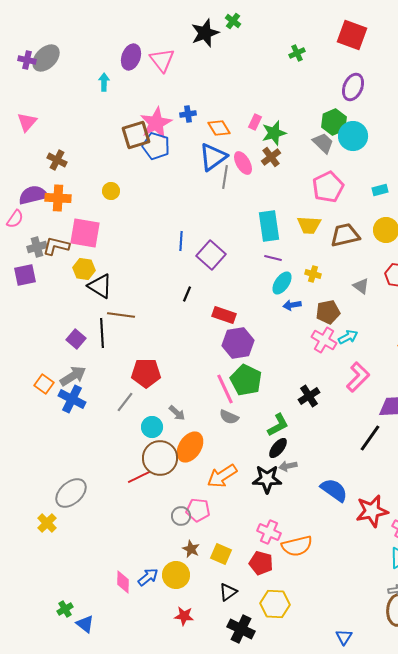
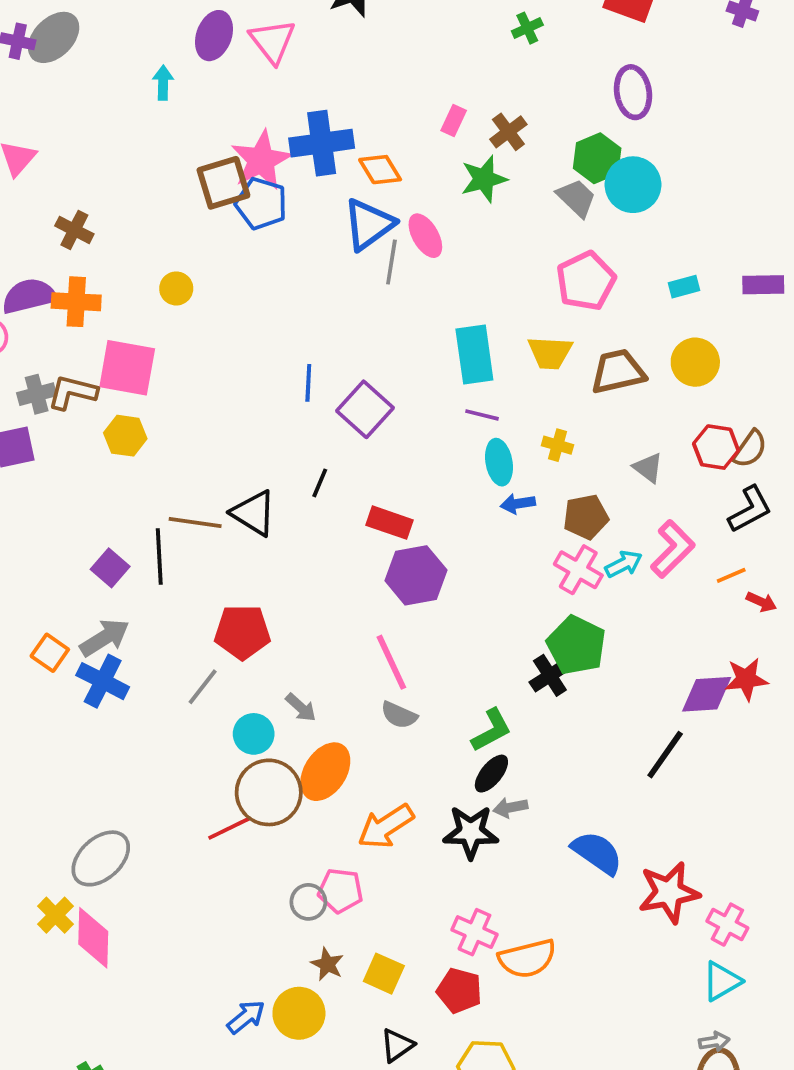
purple ellipse: (353, 87) -> (633, 92), turned -32
blue cross: (188, 114) -> (322, 143), size x2.0
pink rectangle: (255, 122) -> (454, 121), moved
brown cross: (271, 157) -> (508, 132), moved
cyan ellipse: (282, 283) -> (499, 462), turned -45
black triangle: (100, 286) -> (254, 513), moved
pink L-shape: (358, 377) -> (673, 549), moved
green pentagon: (246, 380) -> (576, 645), moved
pink diamond: (123, 582) -> (93, 938), moved, size x1.4

